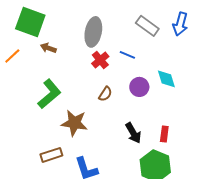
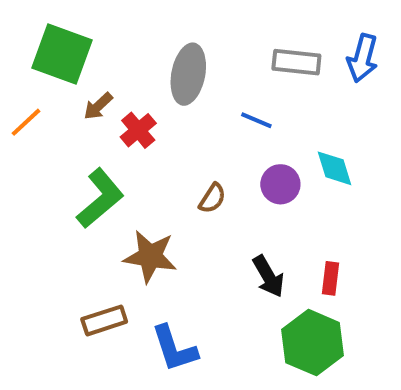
gray rectangle: (147, 26) -> (296, 62), turned -30
brown arrow: (48, 48) -> (98, 106), turned -63
red cross: (100, 60) -> (138, 130), moved

